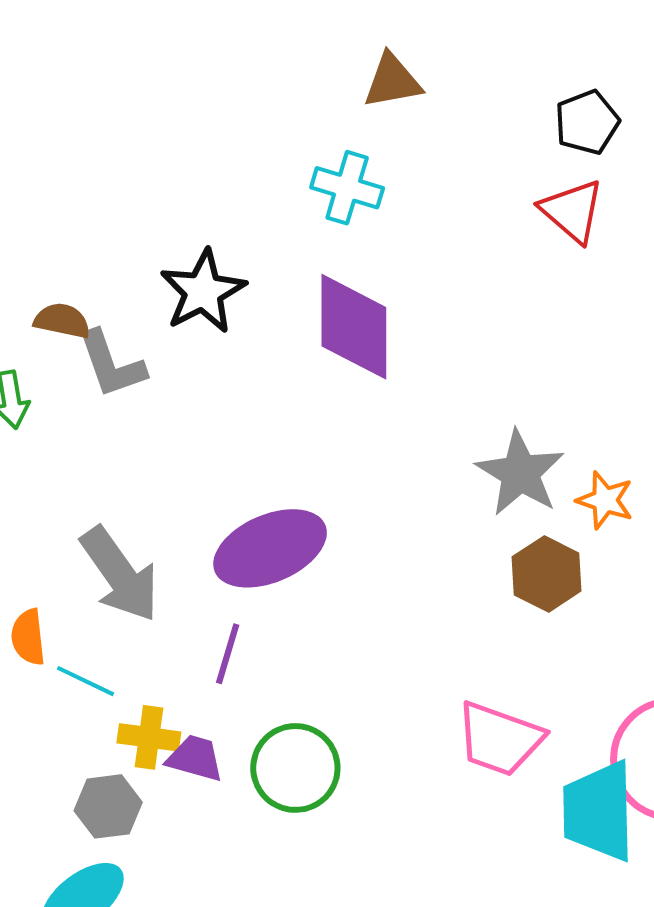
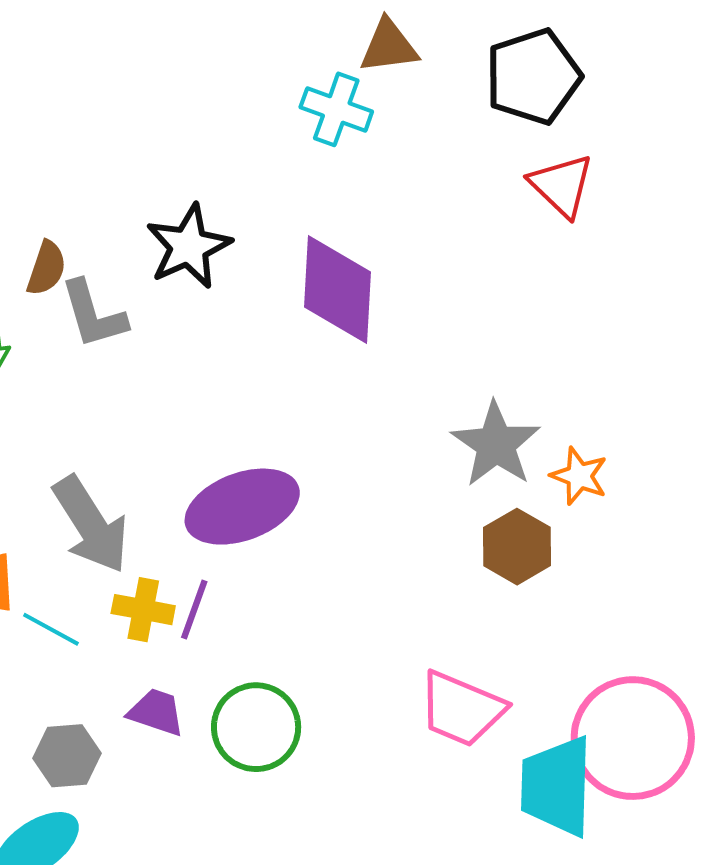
black pentagon: (587, 122) -> (533, 77), moved, size x1.5
cyan cross: (347, 188) -> (336, 109), moved
brown semicircle: (62, 321) -> (46, 268), turned 94
yellow cross: (149, 737) -> (143, 610), moved

